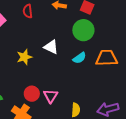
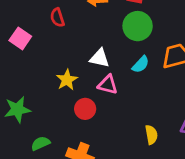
red circle: (32, 94) -> (85, 109), moved
pink triangle: (51, 96) -> (108, 85), moved, turned -35

